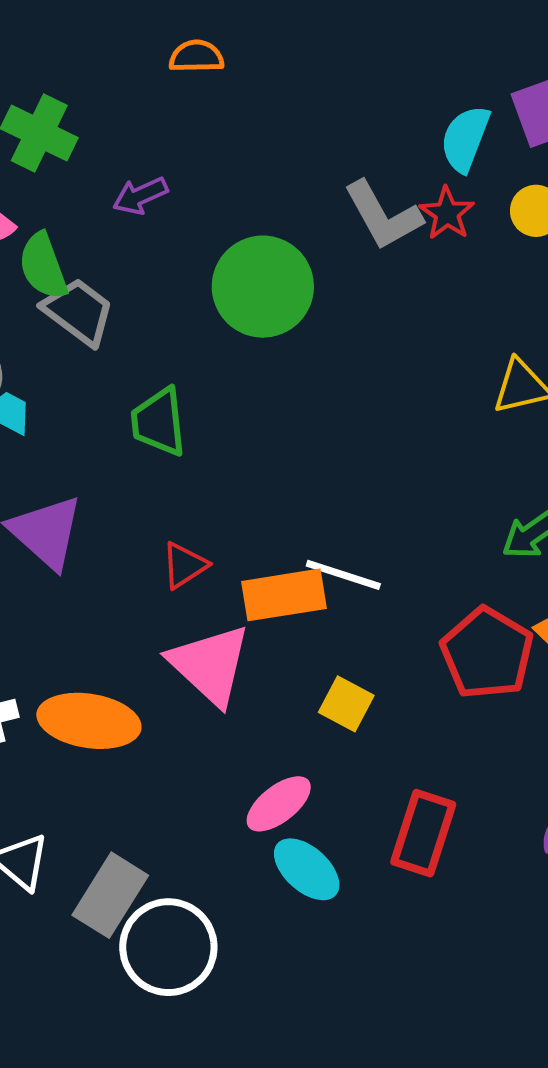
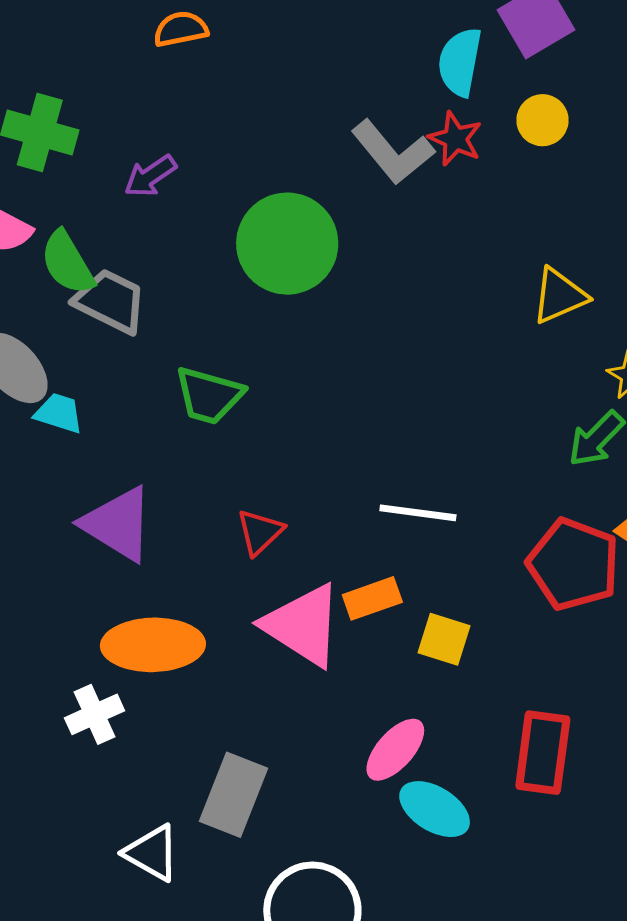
green trapezoid: (159, 422) -> (209, 395), turned -58
orange rectangle: (284, 595) -> (372, 598), moved, size x0.7
orange ellipse: (89, 721) -> (153, 645), moved
gray rectangle: (110, 895) -> (234, 795), moved

